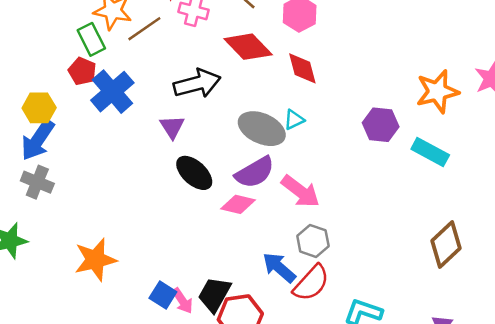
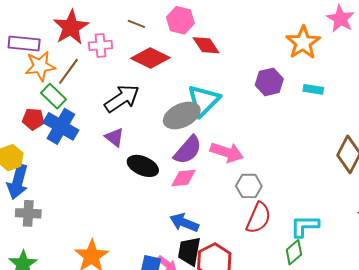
green rectangle: (91, 39) -> (54, 96), moved
red diamond: (302, 68) -> (206, 45), moved
cyan triangle: (294, 120) -> (203, 101), size x2.0
gray ellipse: (262, 129) -> (182, 115), turned -30
cyan rectangle: (430, 152) -> (313, 89), size x0.7
blue arrow: (279, 268) -> (184, 223), moved

